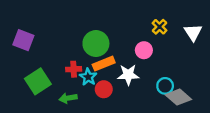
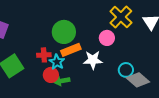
yellow cross: (159, 27) -> (121, 17), size x1.6
red circle: (104, 89) -> (51, 75), moved
green arrow: (68, 98) -> (62, 81), moved

